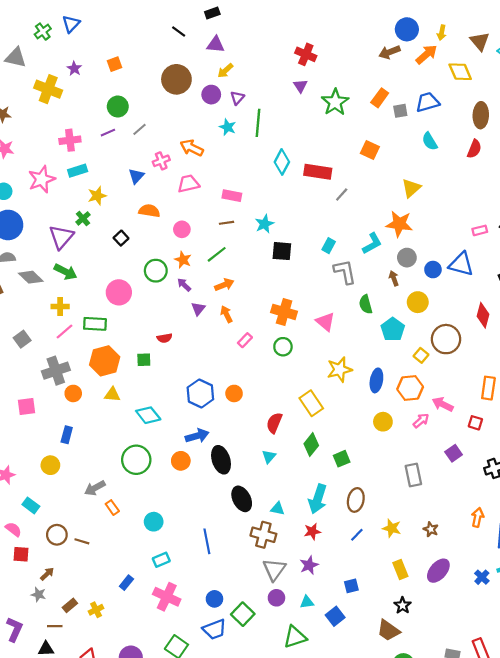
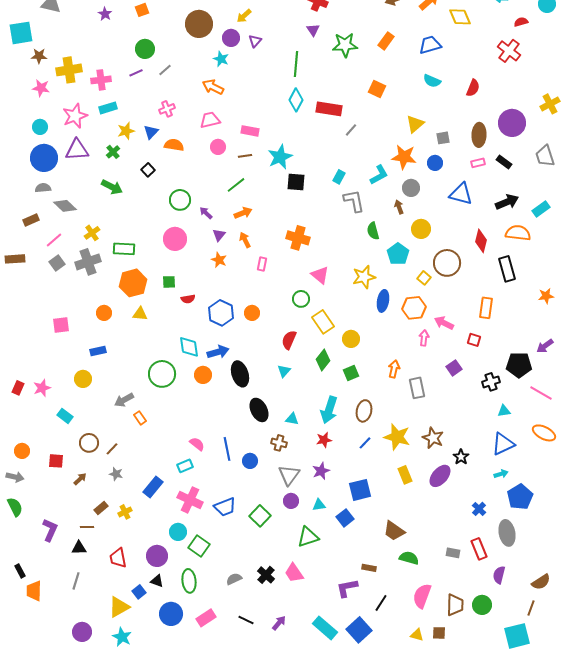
yellow cross: (48, 89) -> (69, 70), moved, turned -30
green star: (335, 102) -> (345, 45), turned 30
gray square: (400, 111) -> (443, 138), moved
brown ellipse: (481, 115) -> (479, 135), moved
green line: (258, 123) -> (296, 64), moved
cyan star: (228, 127) -> (221, 59), moved
cyan semicircle: (430, 141) -> (432, 81), turned -36
pink cross: (161, 161) -> (167, 109), moved
blue triangle: (136, 176) -> (151, 132), moved
cyan star: (264, 224) -> (280, 157), size x1.4
pink circle: (182, 229) -> (218, 147), moved
purple triangle: (61, 237) -> (77, 150), moved, turned 45
orange star: (183, 260) -> (219, 260), moved
blue circle: (433, 270) -> (435, 163), moved
green arrow: (66, 272) -> (112, 187), moved
pink circle: (119, 292) -> (175, 239), moved
yellow cross: (60, 307) -> (92, 233), turned -35
pink triangle: (325, 322) -> (320, 275), moved
pink line: (64, 331) -> (54, 240), moved
red semicircle: (164, 338) -> (188, 299), moved
pink rectangle: (245, 340) -> (262, 264), turned -32
green circle: (283, 347) -> (301, 299), moved
yellow star: (339, 370) -> (364, 277), moved
gray cross: (56, 371) -> (88, 262), moved
cyan diamond: (148, 415) -> (189, 347), moved, turned 30
pink arrow: (421, 421) -> (424, 338), turned -42
yellow circle: (383, 422) -> (351, 339), moved
blue rectangle: (67, 435) -> (98, 351), turned 63
orange arrow: (478, 517) -> (394, 369), moved
cyan circle: (154, 522) -> (178, 532), moved
yellow star: (392, 528) -> (397, 437), size x1.5
pink semicircle: (13, 529) -> (197, 444), moved
brown star: (431, 529) -> (433, 438), size x1.5
brown cross: (263, 535) -> (279, 443), size x0.7
brown line: (82, 541) -> (112, 449), turned -64
blue cross: (482, 577) -> (479, 509), moved
blue rectangle: (126, 583) -> (153, 487), size x1.5
blue square: (351, 586) -> (360, 490), size x1.6
gray star: (38, 595) -> (116, 474), moved
blue circle: (214, 599) -> (250, 461), moved
black star: (403, 605) -> (461, 457), moved
blue trapezoid: (214, 629) -> (225, 507), moved

